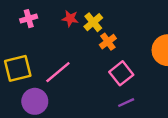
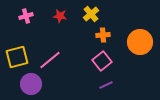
yellow cross: (93, 22) -> (91, 14), moved
orange cross: (108, 42) -> (103, 35), moved, turned 32

